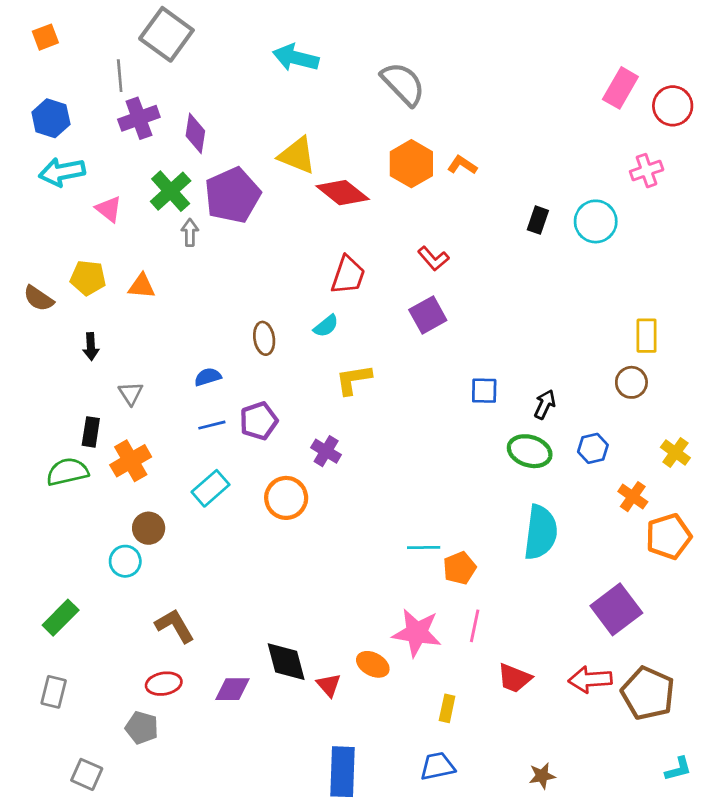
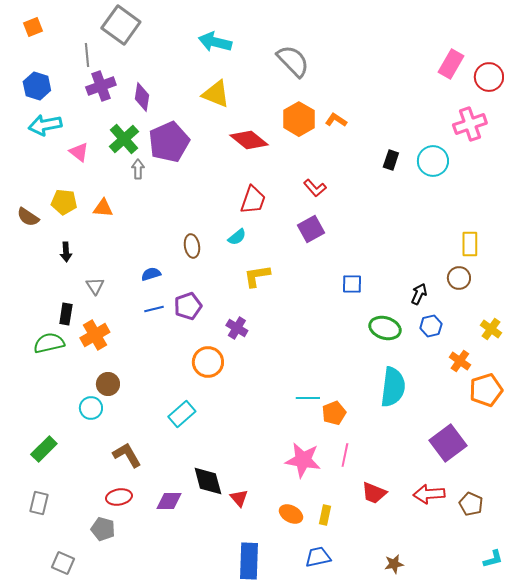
yellow triangle: (297, 155) -> (216, 94), moved
pink cross: (647, 171) -> (470, 124), size x1.4
black arrow: (545, 404) -> (419, 294), moved
cyan rectangle: (210, 488) -> (182, 414), moved
orange ellipse: (373, 664) -> (291, 514), moved
brown pentagon: (648, 693) -> (471, 504), size x0.6

